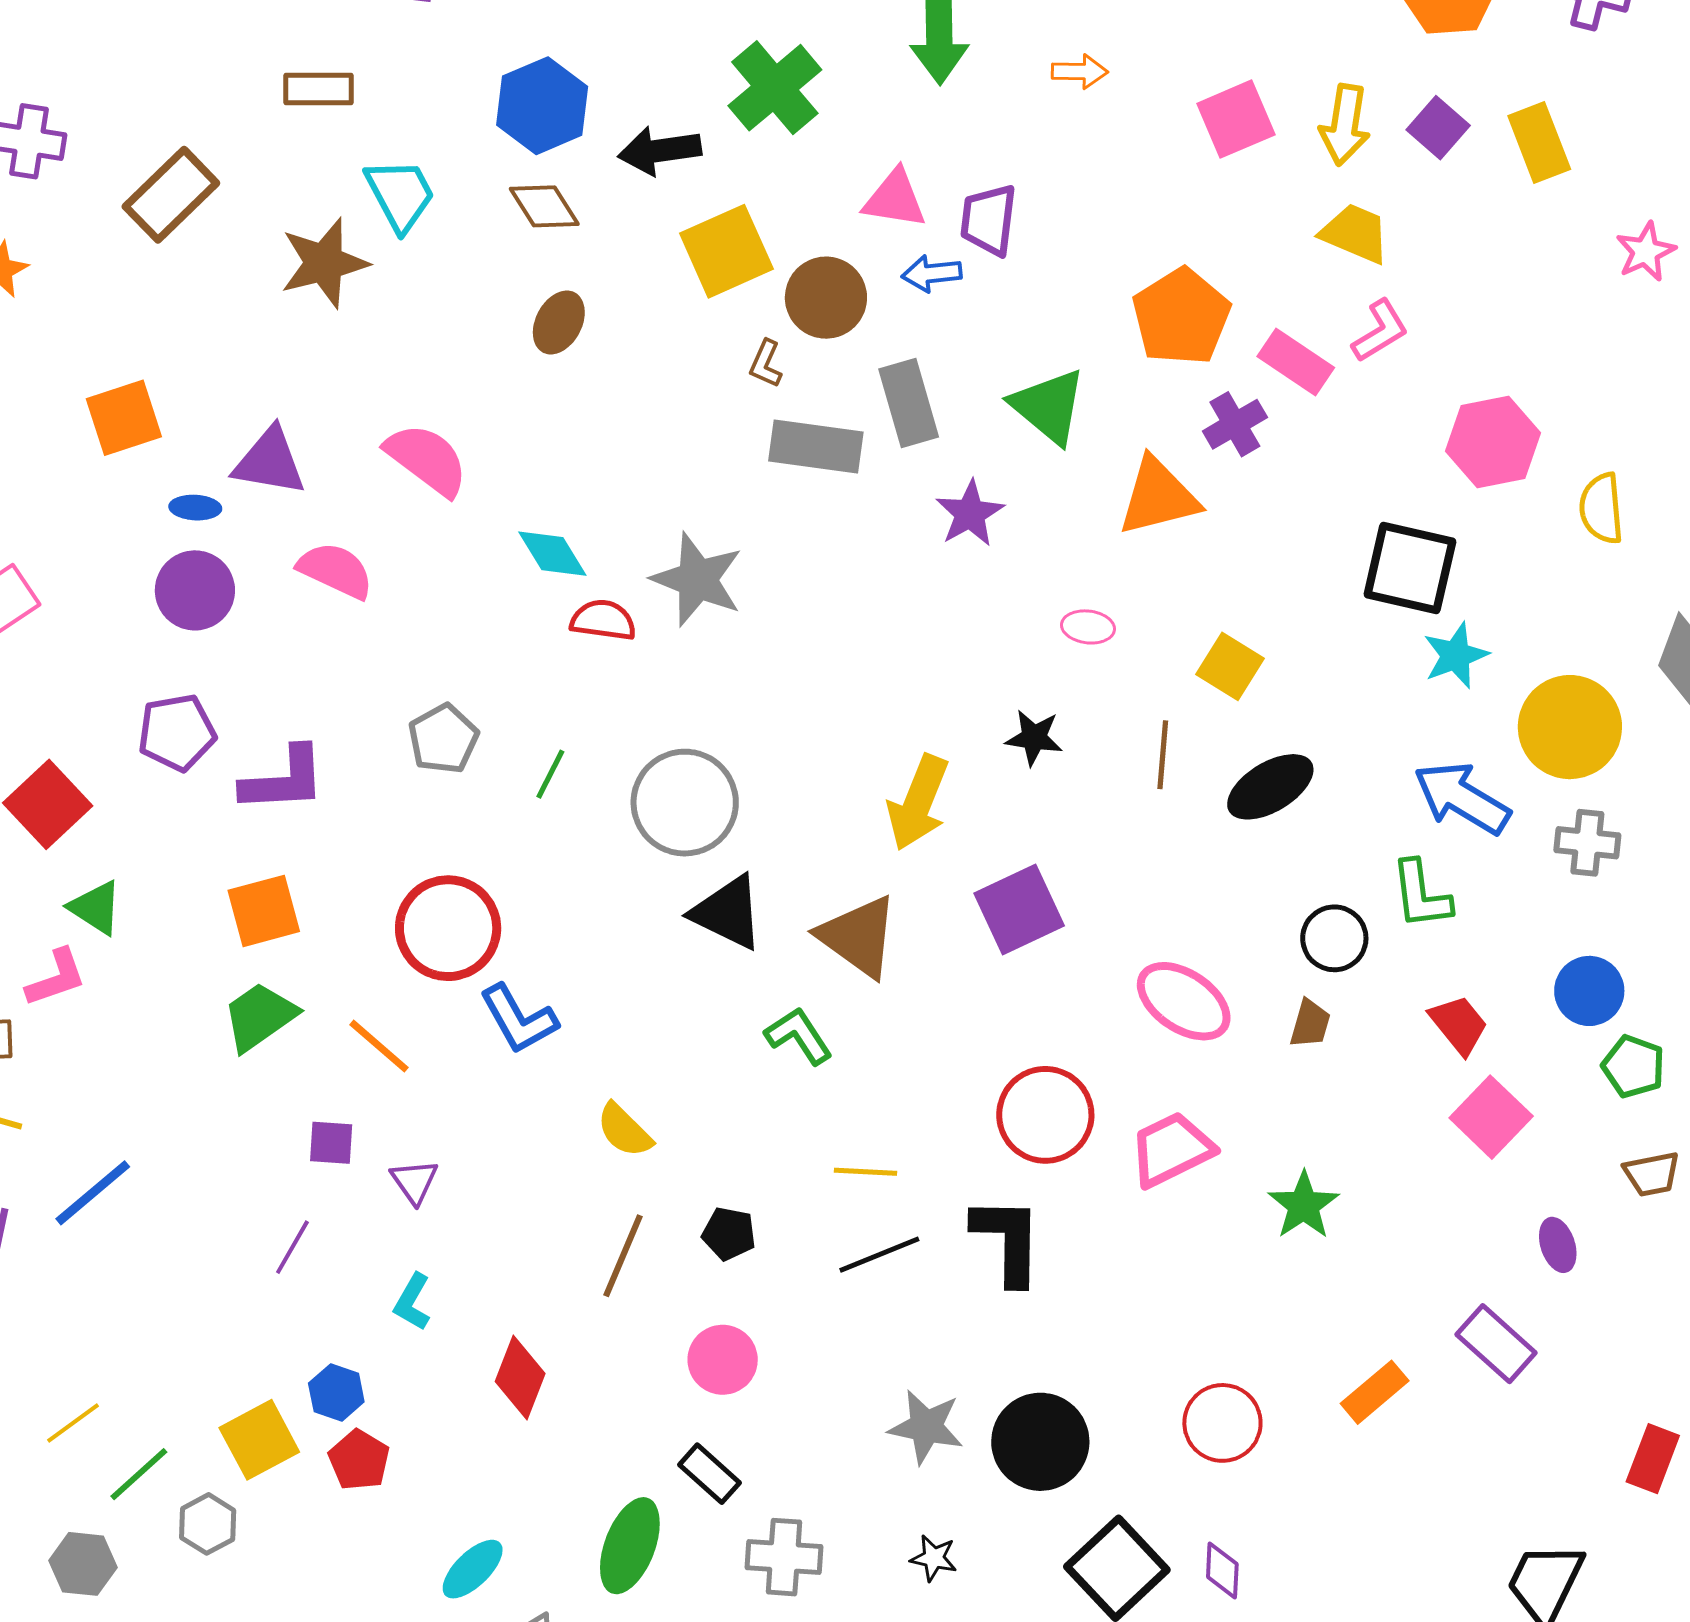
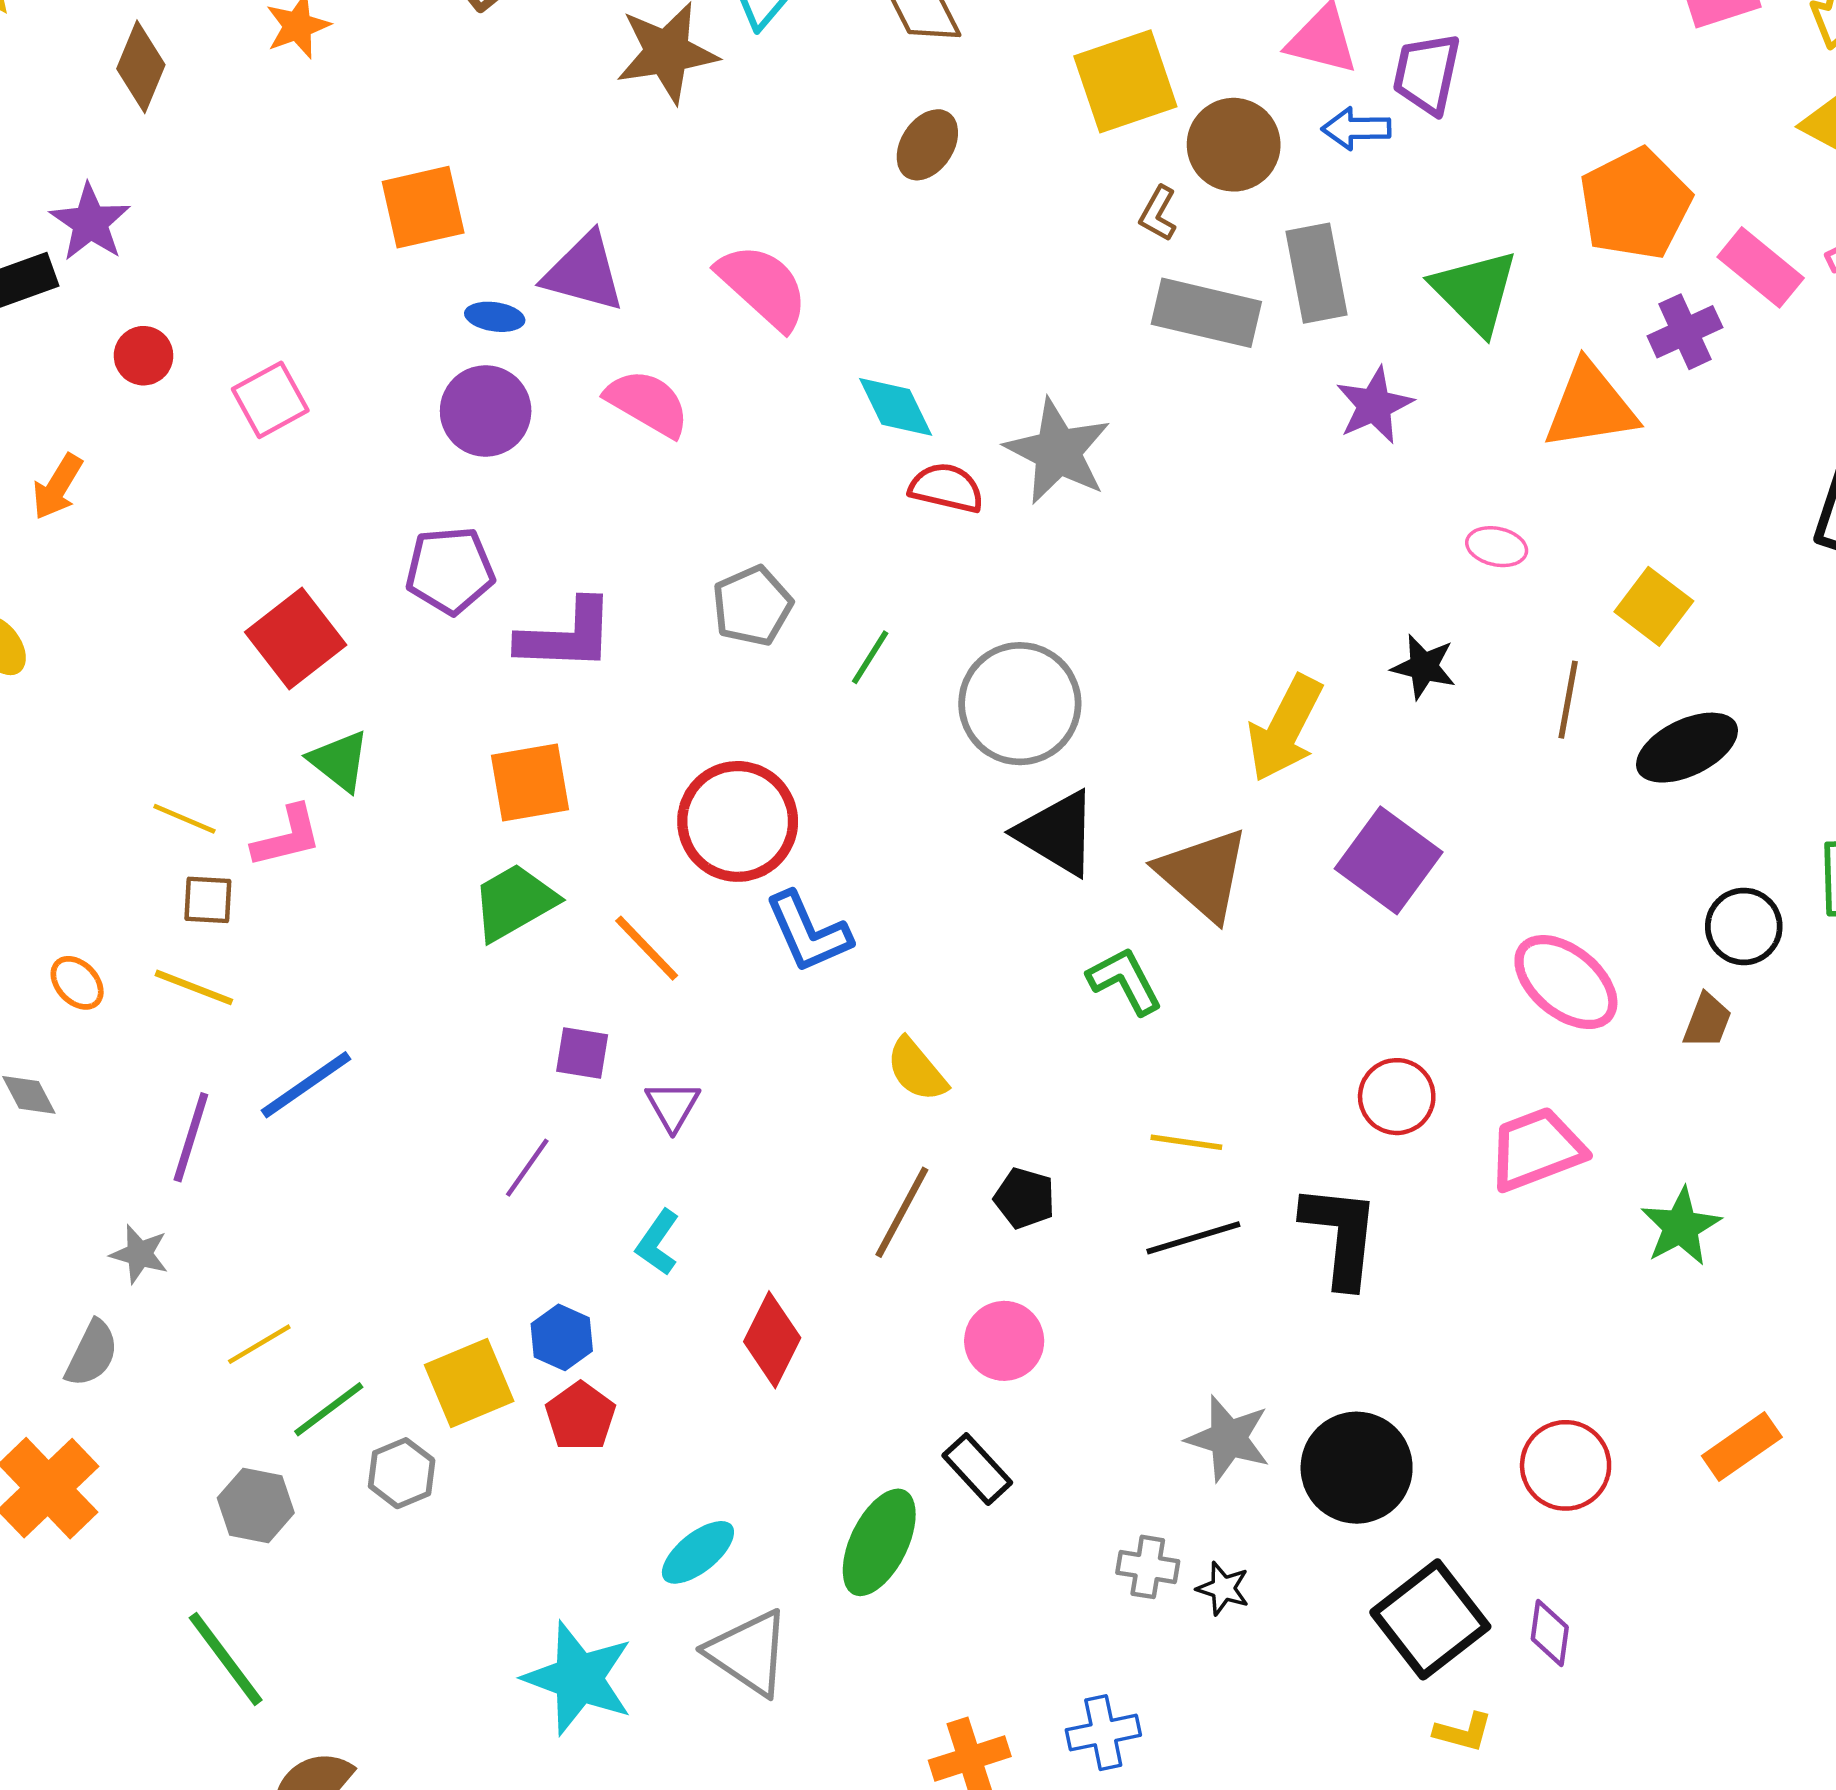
purple square: (1019, 909) -> (1389, 860), turned -34
red circle: (1045, 1115) -> (1397, 1097), size x0.7
gray cross: (784, 1557) -> (1148, 1567), moved, size x0.7

